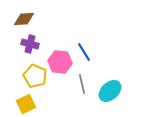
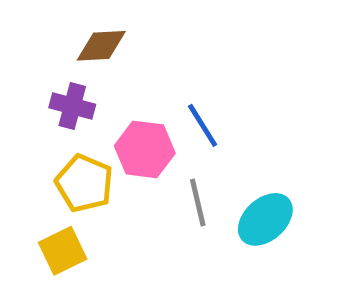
brown diamond: (24, 19) -> (101, 46), moved

